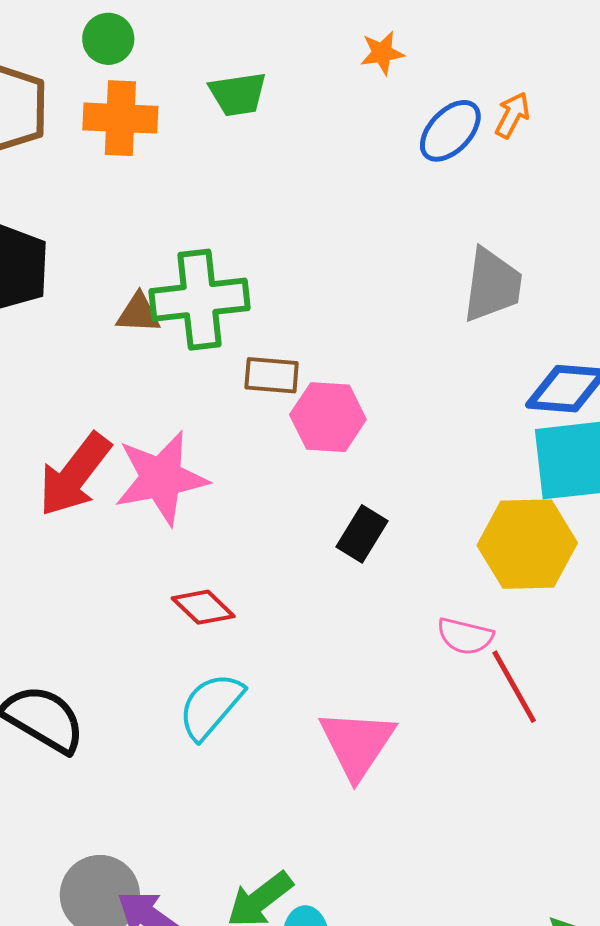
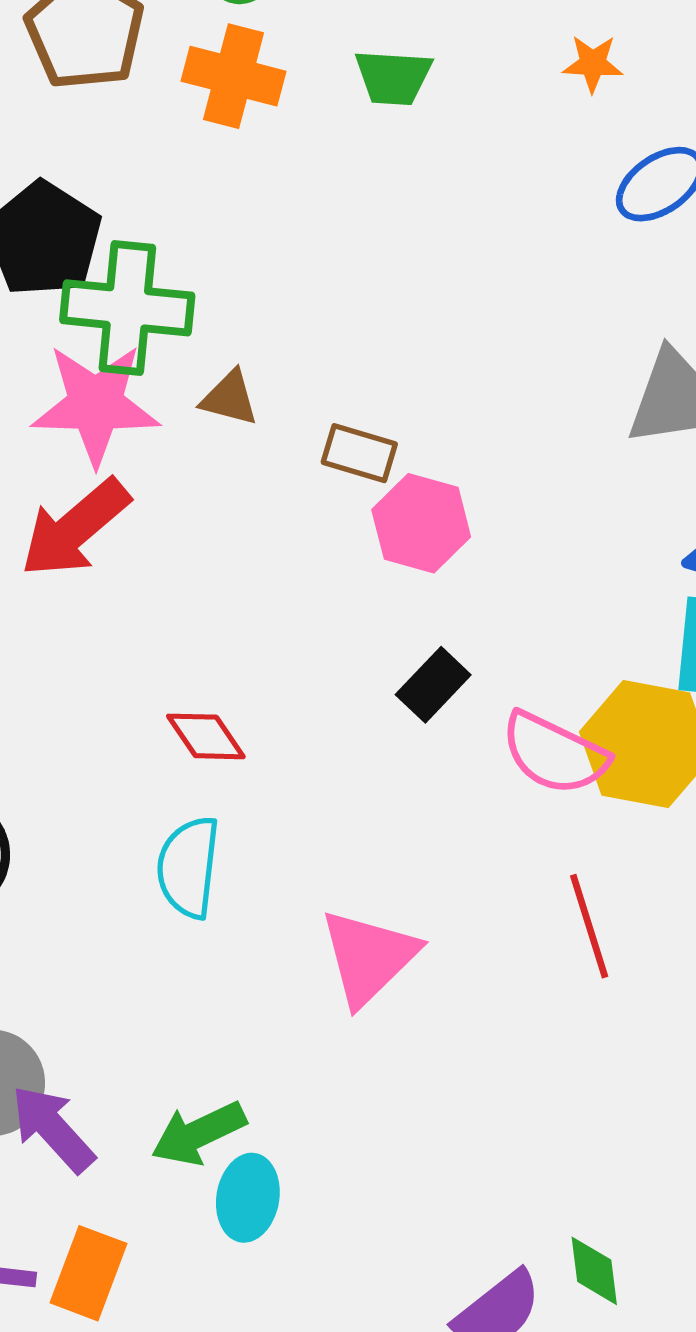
green cross: (200, 300) -> (127, 308), moved
brown triangle: (138, 313) -> (229, 398), moved
pink star: (161, 478) -> (96, 405), moved
pink semicircle: (465, 636) -> (554, 753), moved, size x1.5
cyan semicircle: (211, 706) -> (188, 867), turned -46

